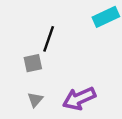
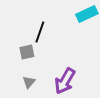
purple arrow: (79, 98) -> (65, 81), turned -36

